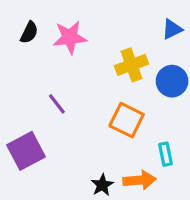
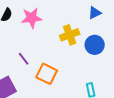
orange square: (127, 120) -> (47, 74), moved

